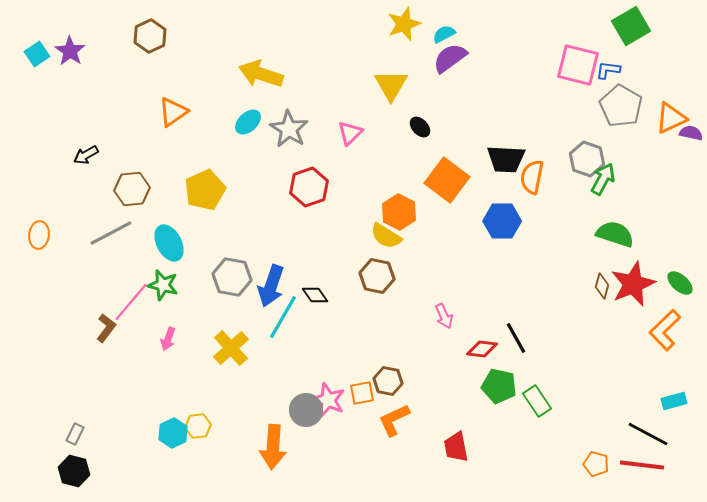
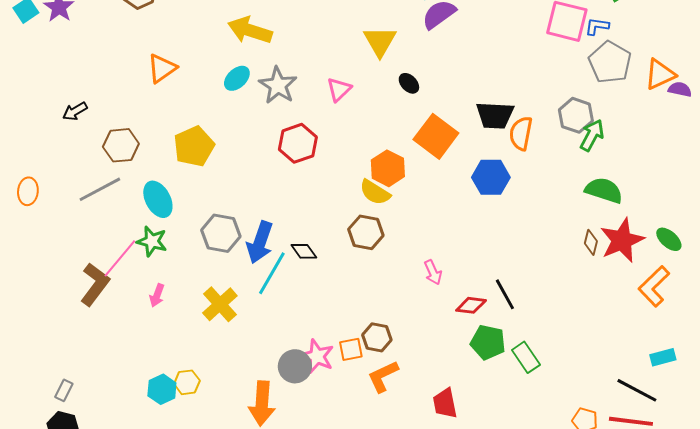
brown L-shape: (106, 328) -> (95, 284), size x1.5

